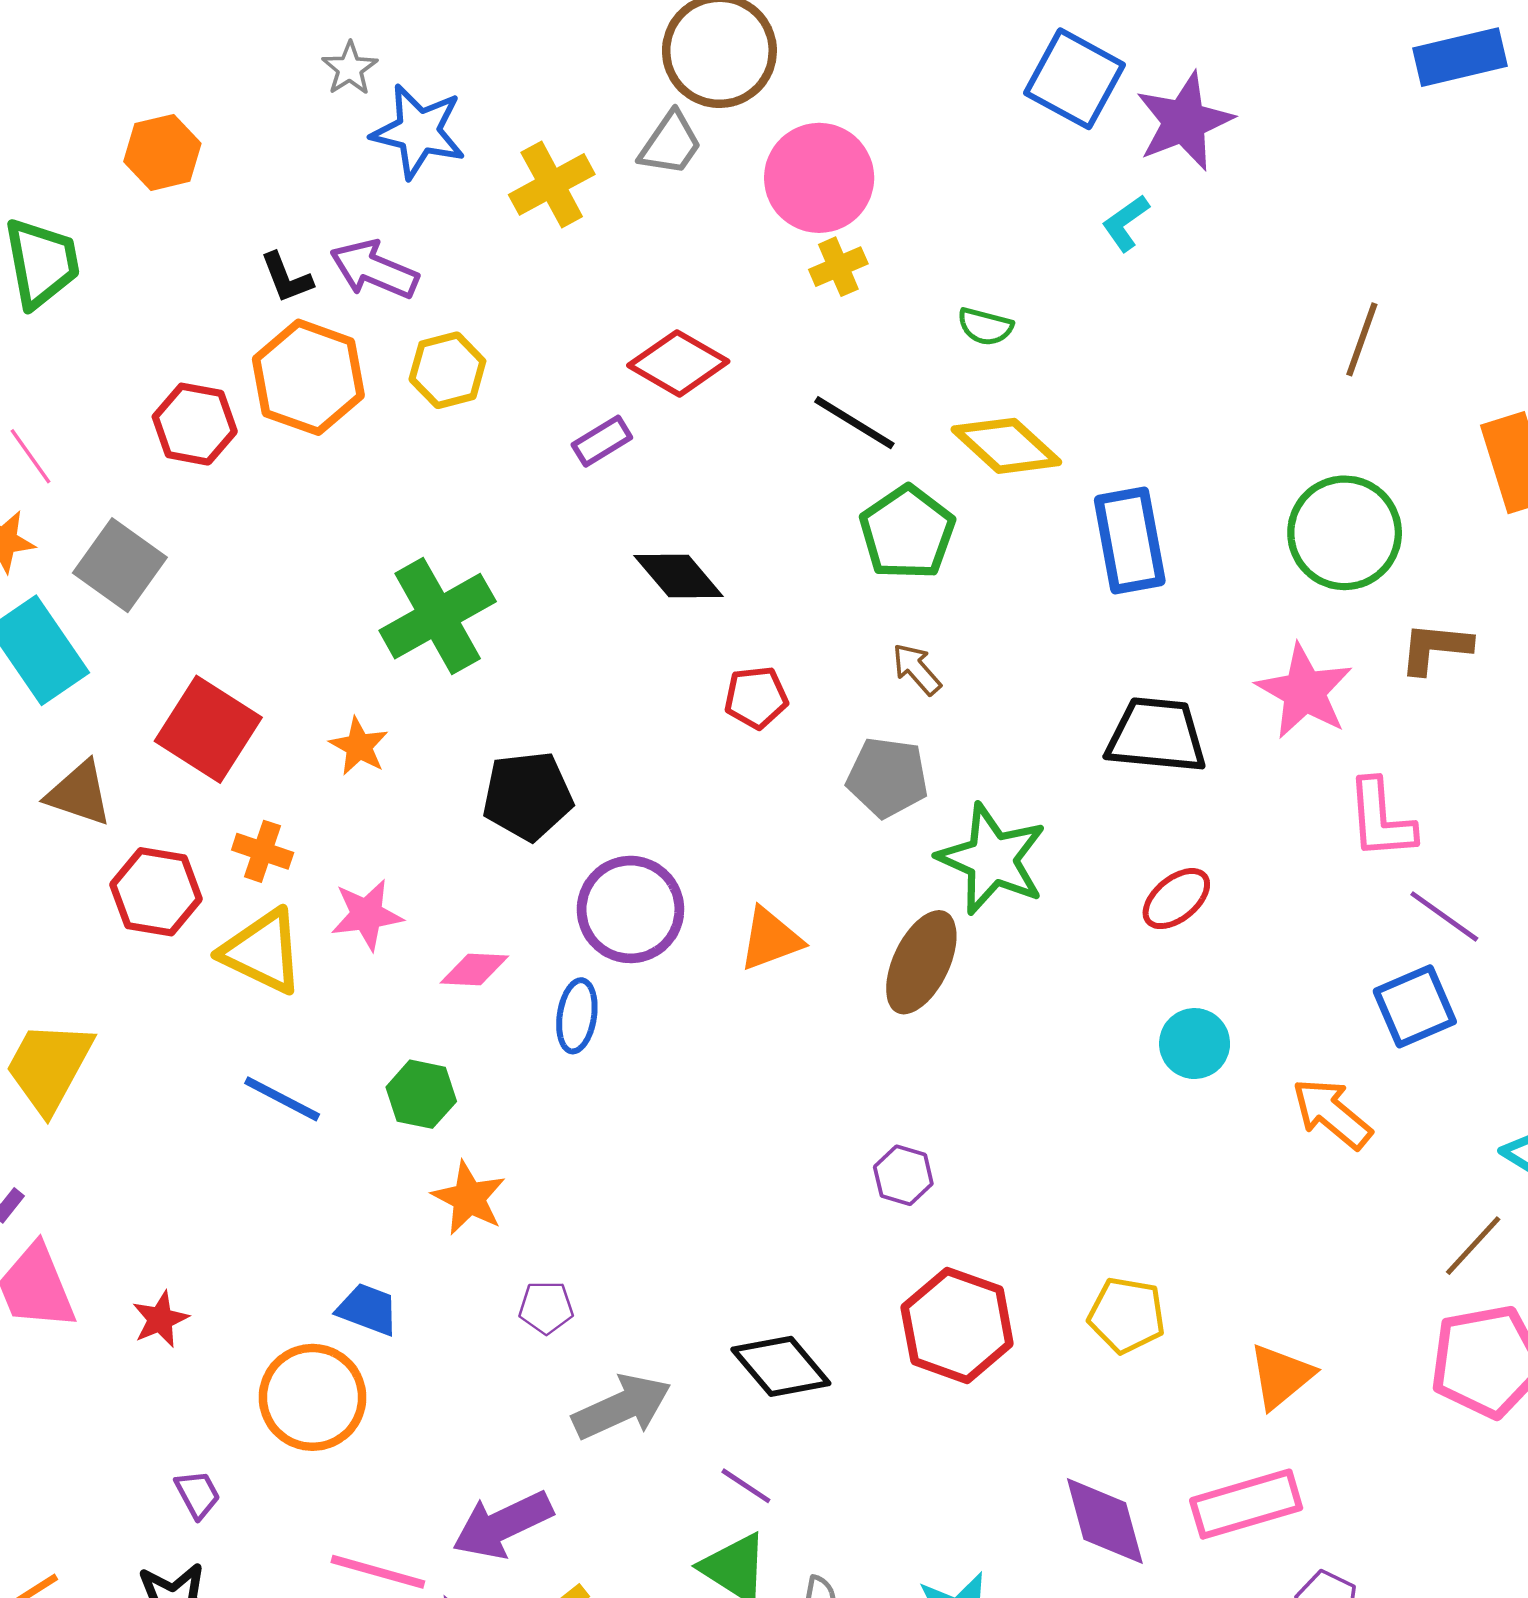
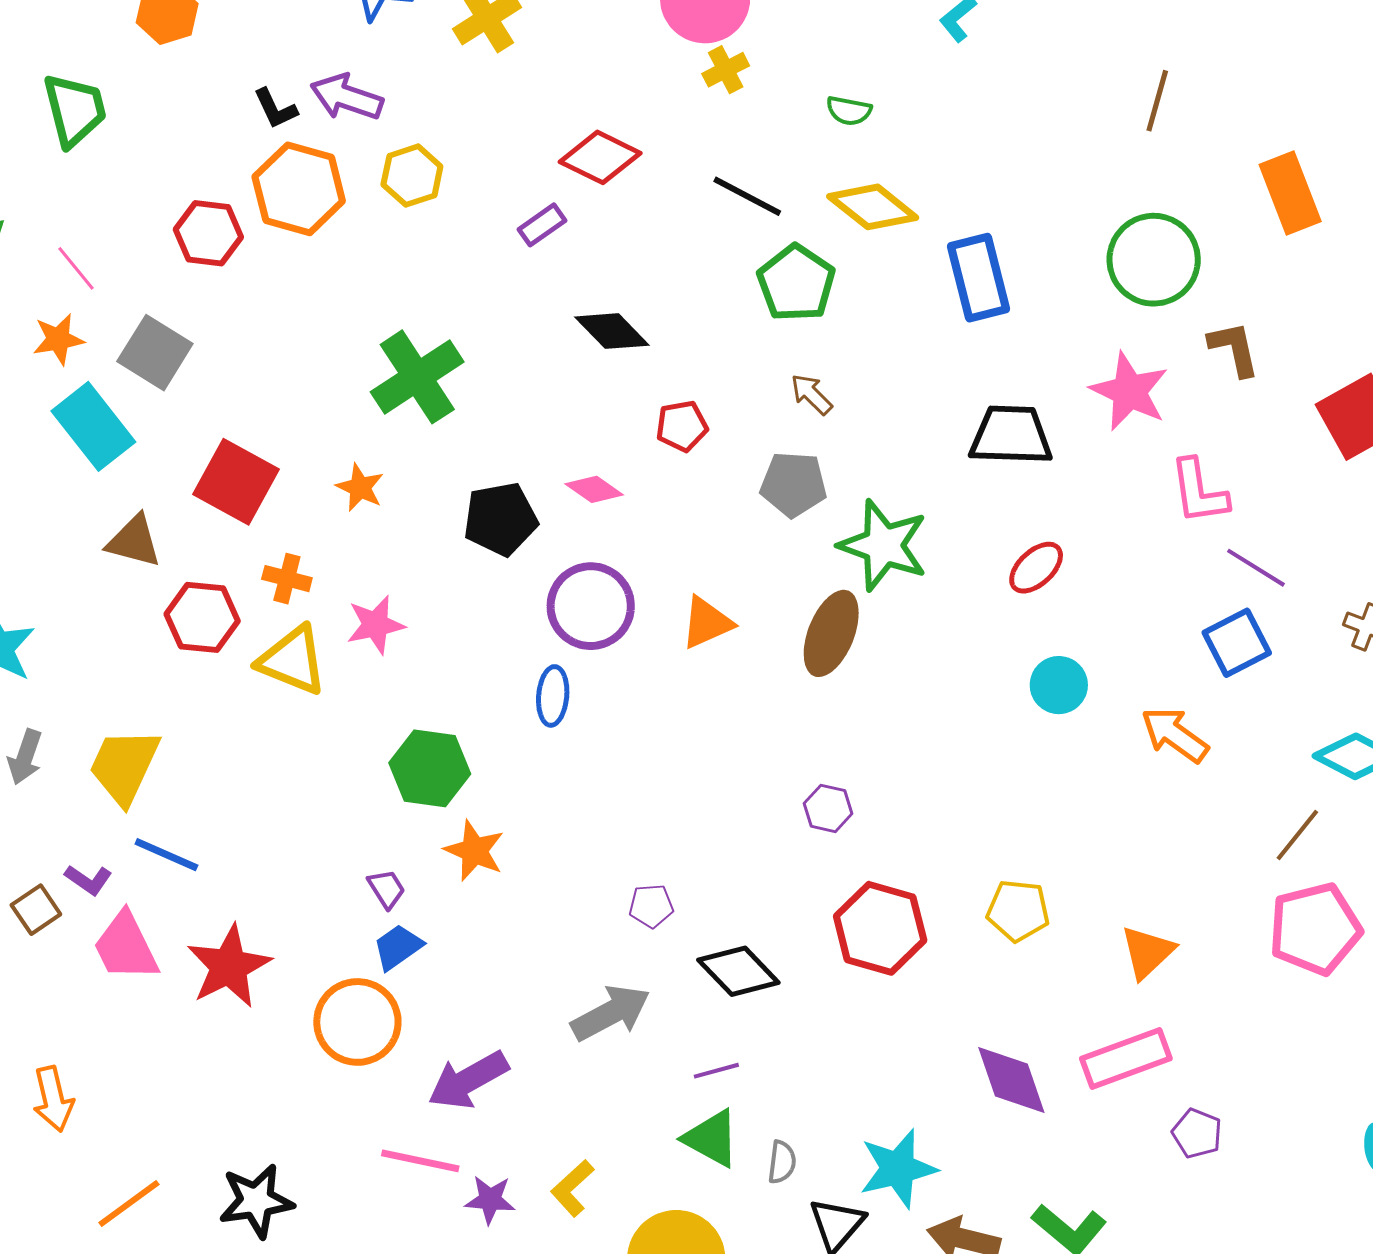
brown L-shape: (1435, 648) -> (1234, 349), turned 76
pink diamond: (474, 969) -> (594, 489), moved, turned 36
green hexagon: (421, 1094) -> (430, 768), size x1.4
blue line: (282, 1099) -> (166, 855), moved
purple pentagon: (546, 1307) -> (651, 906), moved
blue trapezoid: (368, 1309) -> (398, 947), turned -52
red star: (160, 1319) -> (229, 966), size x1.8
purple line: (746, 1486) -> (716, 1071), turned -45
purple trapezoid: (198, 1494) -> (386, 889), moved
purple arrow: (503, 1525) -> (468, 1080), moved

